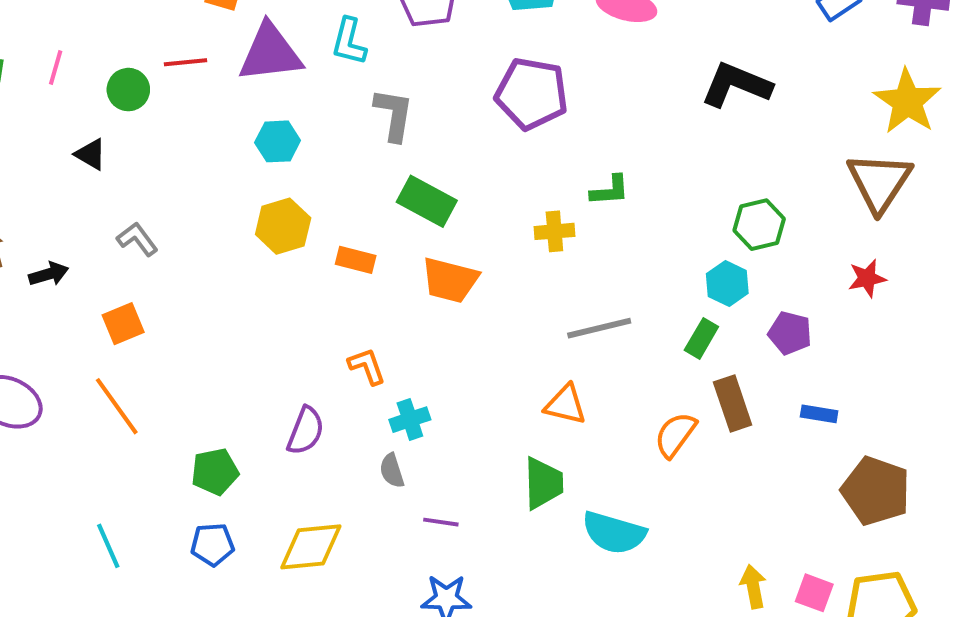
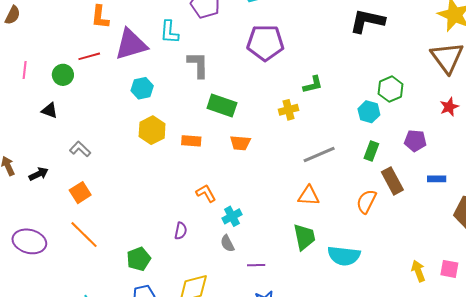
orange trapezoid: (450, 280) -> (240, 143), size x0.7
cyan hexagon: (727, 283) -> (369, 112), moved
purple semicircle: (306, 431) -> (181, 231), size x0.7

